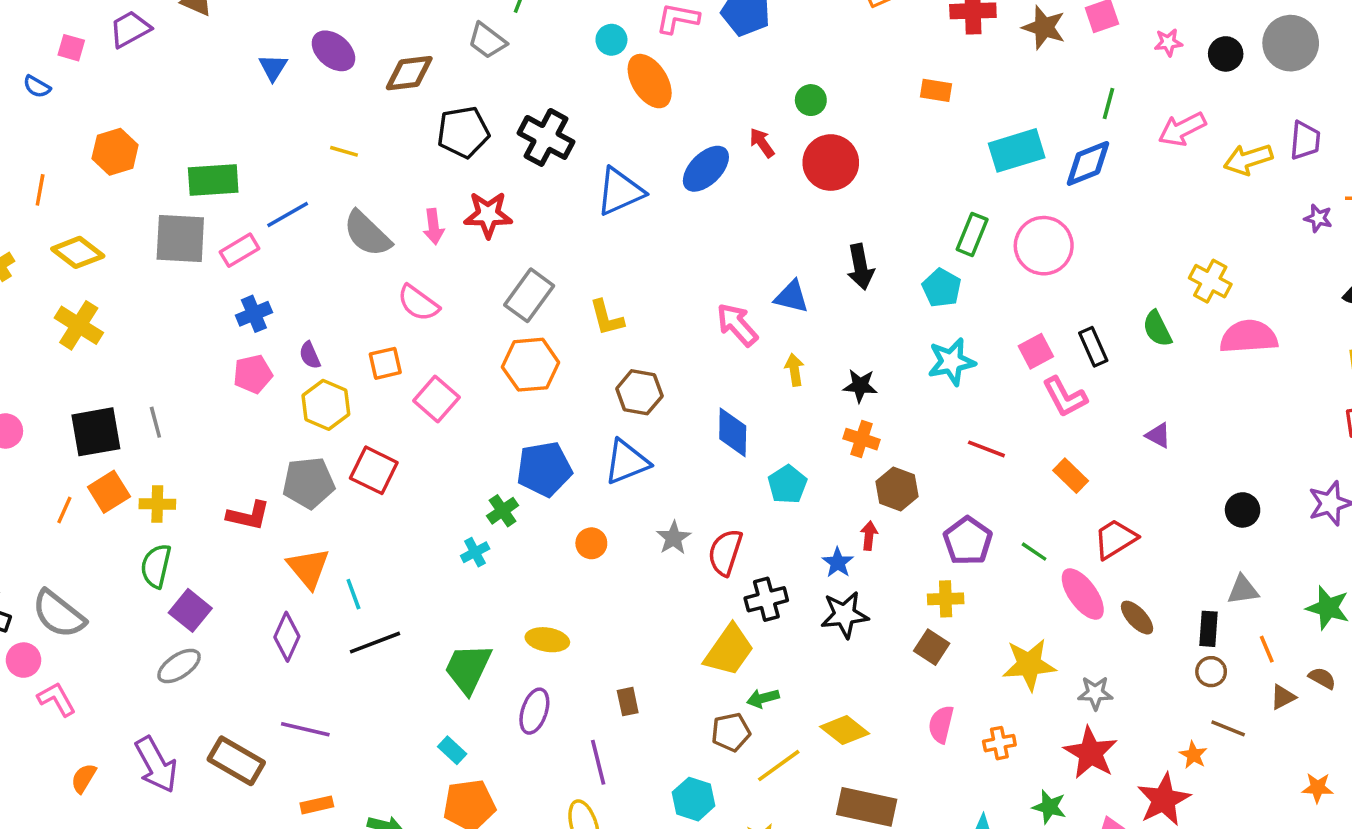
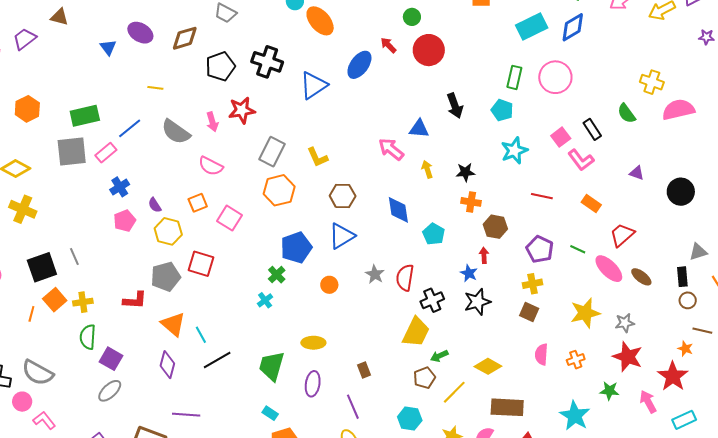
black circle: (1243, 510) -> (681, 192), moved, size x1.4

